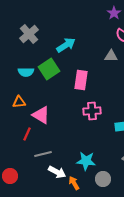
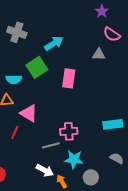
gray cross: (29, 34) -> (17, 32), turned -30
cyan semicircle: (26, 72) -> (14, 79), moved
pink cross: (92, 111) -> (69, 131), moved
gray line: (43, 154) -> (51, 145), moved

